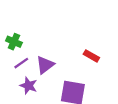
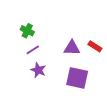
purple triangle: (45, 65) -> (72, 48), moved, turned 36

